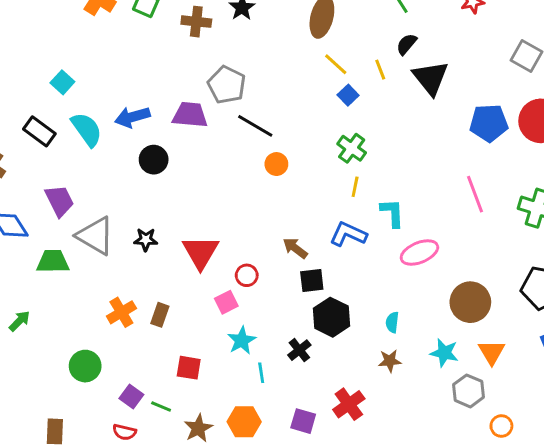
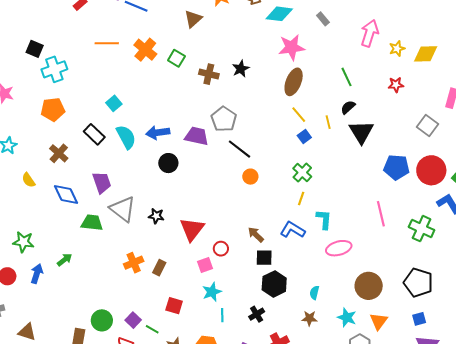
black cross: (299, 350) -> (257, 314), moved
green circle: (85, 366) -> (102, 320), moved

